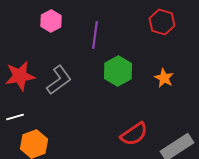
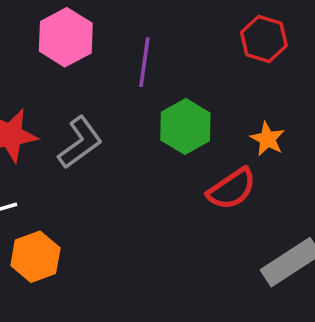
pink hexagon: (51, 21) -> (66, 37), size x1.4
red semicircle: (134, 134) -> (232, 189), moved

